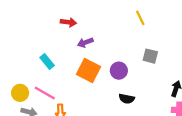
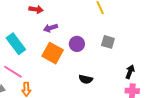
cyan rectangle: (47, 61) -> (16, 44), size x1.5
purple circle: (119, 71) -> (77, 44), moved

